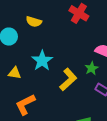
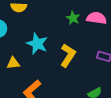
green star: (92, 68) -> (73, 18), moved

